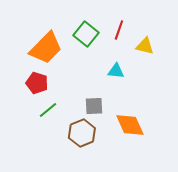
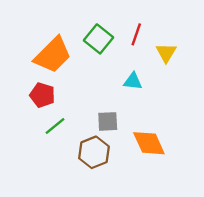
yellow triangle: (145, 46) -> (166, 53), turned 48

